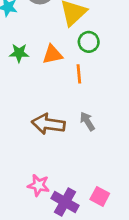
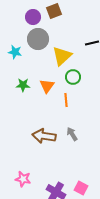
orange triangle: (52, 54) -> (47, 86), turned -42
pink star: (39, 185) -> (23, 179), moved

